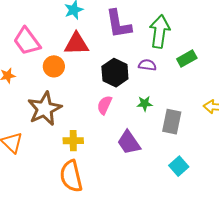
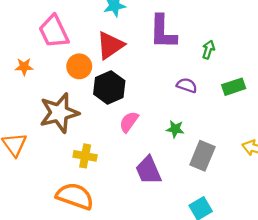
green arrow: (160, 31) -> (208, 50), size x0.5
red triangle: (76, 44) -> (110, 45), turned -44
black hexagon: (115, 73) -> (109, 87), moved
orange semicircle: (71, 176) -> (75, 196), turned 112

